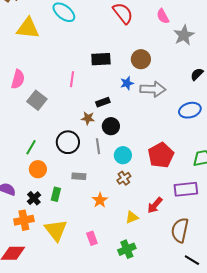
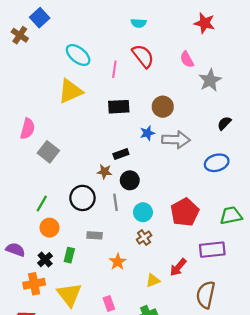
yellow triangle: (28, 28) -> (70, 91), moved, turned -30
pink line: (72, 79) -> (114, 69), moved

